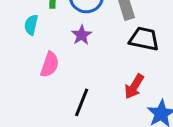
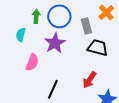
purple star: (82, 35) -> (55, 43), size x1.5

